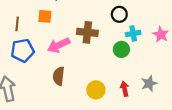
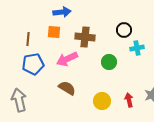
brown cross: (87, 32) -> (85, 37), moved
green circle: (121, 49) -> (109, 62), moved
brown semicircle: (59, 76) -> (67, 88), turned 114

